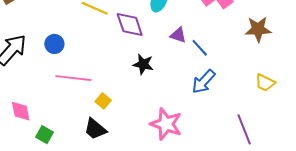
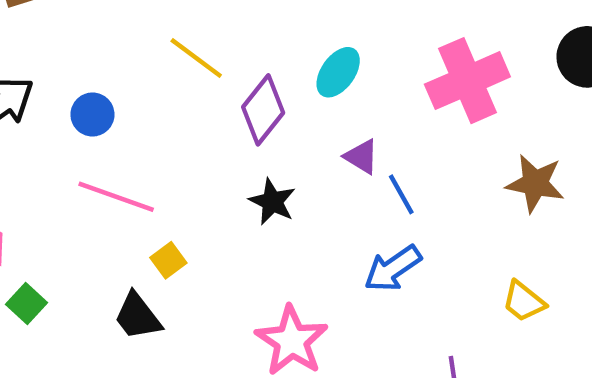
purple diamond: (130, 24) -> (263, 110), turned 44

